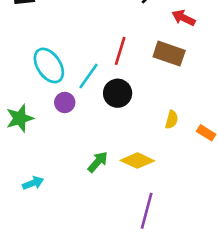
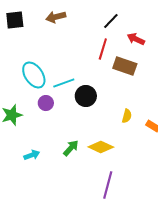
red line: (120, 51) -> (103, 49), moved
cyan line: (88, 76) -> (64, 83), turned 35
cyan arrow: (33, 183) -> (32, 155), moved

